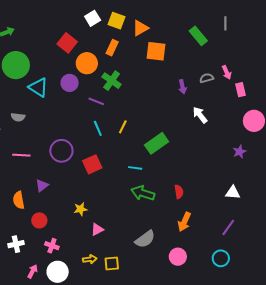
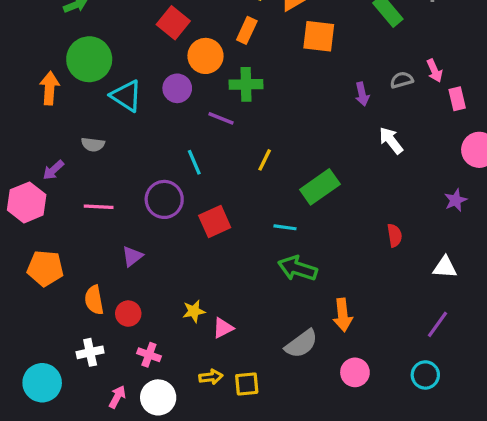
green cross: (112, 81) -> (246, 84), turned -36
cyan line: (98, 128) -> (194, 162), moved
red semicircle: (179, 192) -> (395, 235), moved
orange semicircle: (19, 200) -> (94, 300), moved
yellow star: (81, 209) -> (194, 311), moved
orange arrow: (184, 222) -> (343, 315), moved, turned -30

